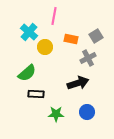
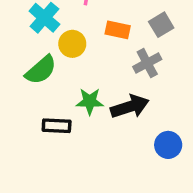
green semicircle: (27, 73) -> (41, 70), moved
blue circle: (87, 112) -> (168, 145), moved
green star: (56, 114) -> (90, 101), moved

